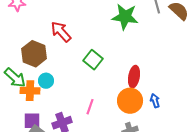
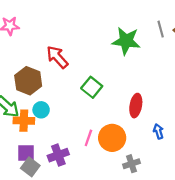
orange circle: (130, 101) -> (112, 138), moved

